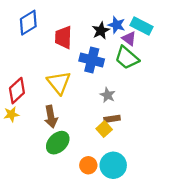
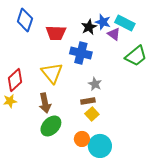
blue diamond: (28, 23) -> (25, 20), turned -40
red trapezoid: (63, 37) -> (56, 33), turned -90
green trapezoid: (127, 58) -> (136, 56), moved, turned -80
brown rectangle: (112, 119) -> (88, 101), moved
orange circle: (88, 165) -> (82, 139), moved

